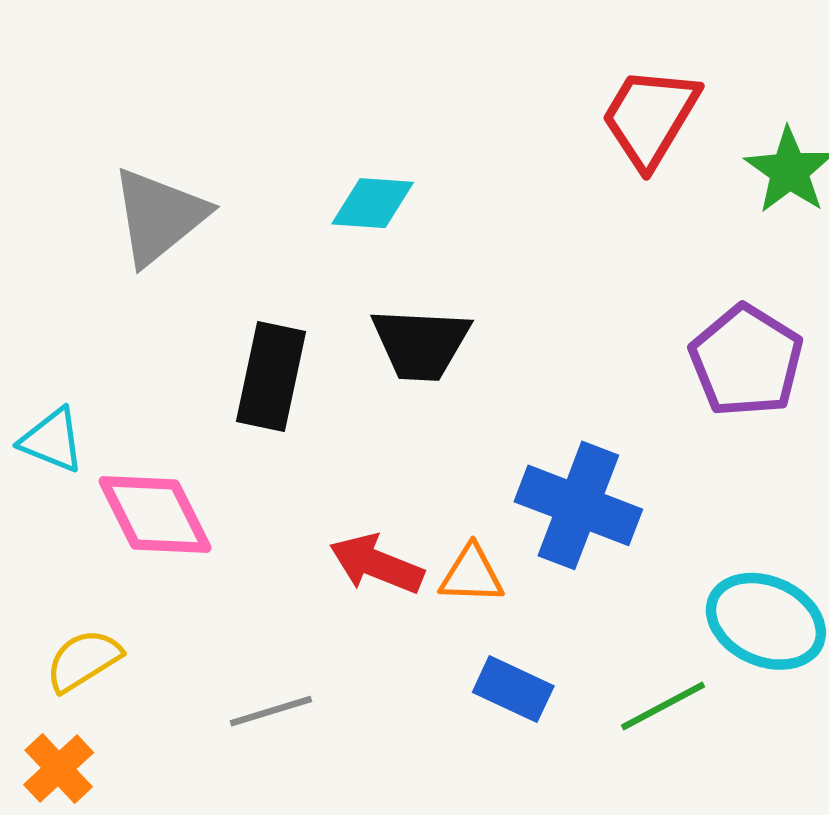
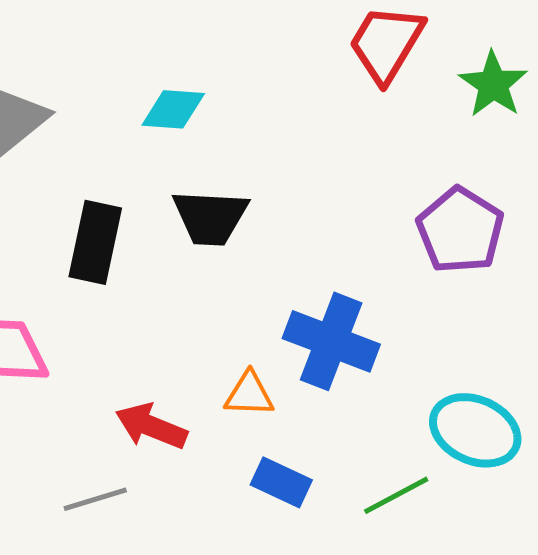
red arrow: (376, 564) -> (151, 426), moved

